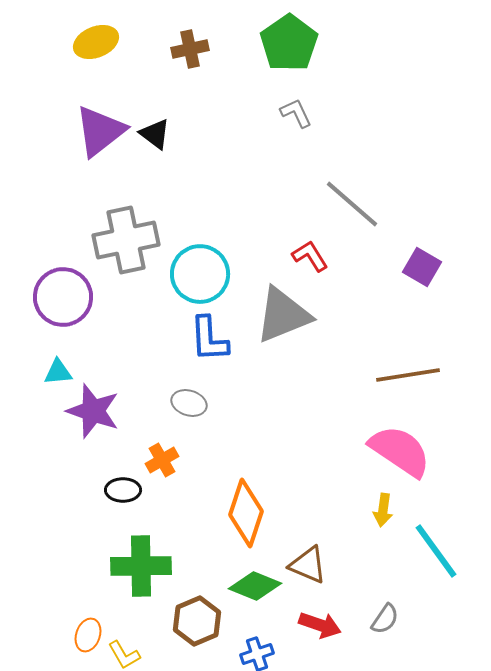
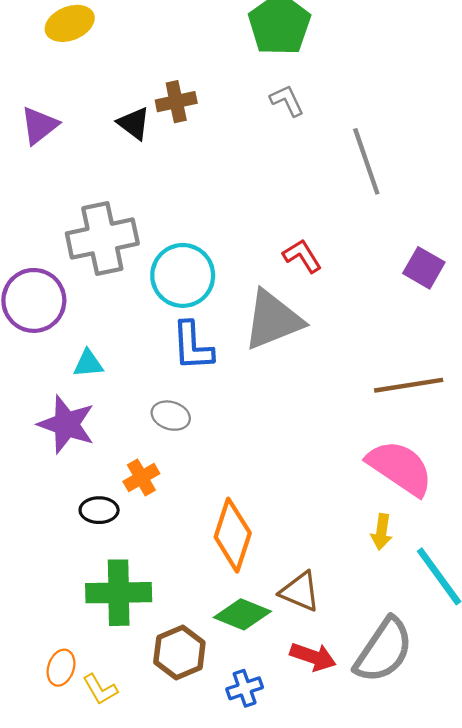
brown cross: (190, 49) -> (176, 102), moved
purple triangle: (100, 131) -> (39, 126), moved, size x0.7
gray line: (352, 204) -> (366, 161), moved, turned 30
cyan triangle: (58, 372) -> (88, 363), moved
gray semicircle: (385, 619) -> (384, 650), size x2.0

